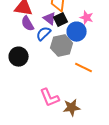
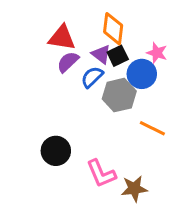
purple semicircle: (28, 24) -> (68, 62), turned 77
black circle: (19, 57) -> (56, 151), moved

